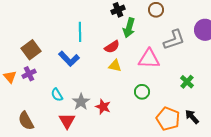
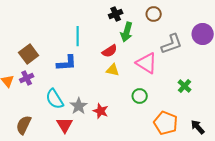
blue L-shape: (69, 59) -> (67, 63), turned -50
pink triangle: (149, 59) -> (147, 63), turned 30
cyan semicircle: (57, 95) -> (55, 99), size x1.5
black arrow: (192, 117) -> (198, 127), moved
brown semicircle: (26, 121) -> (24, 125), turned 54

